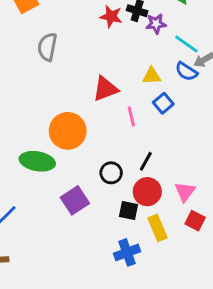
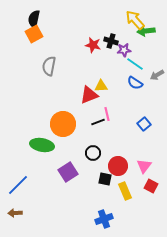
cyan line: (186, 44) -> (135, 64), moved
blue semicircle: (186, 71) -> (135, 83), moved
yellow triangle: (152, 76) -> (101, 86), moved
blue square: (163, 103) -> (144, 124), moved
black line: (146, 161) -> (98, 122), moved, turned 40
blue cross: (127, 252) -> (104, 219), moved

